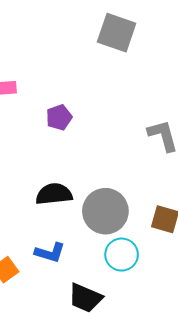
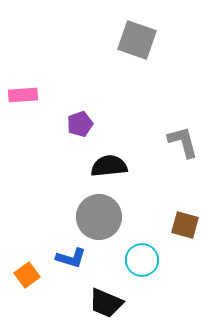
black semicircle: (54, 194) -> (109, 166), moved
gray circle: (105, 211) -> (99, 217), moved

